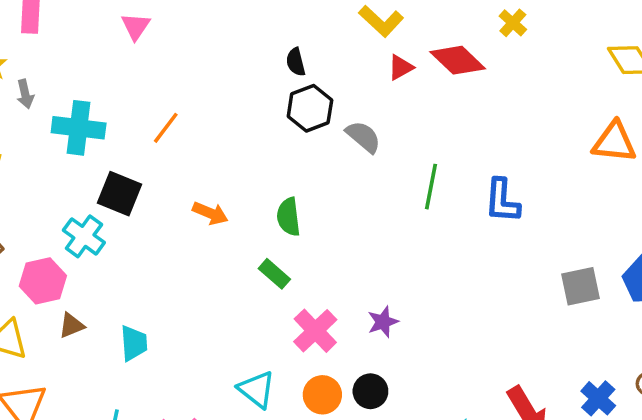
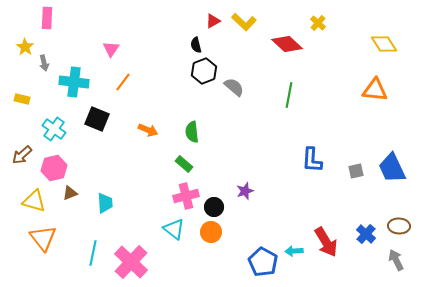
pink triangle: (136, 26) -> (111, 49), moved
red triangle: (401, 67) -> (213, 21), moved
green line: (431, 187) -> (289, 95), moved
blue L-shape: (502, 201) -> (312, 160), moved
cyan cross: (84, 236) -> (54, 129), moved
gray square: (580, 286) -> (356, 171), size x0.7
pink cross: (315, 331) -> (186, 196), moved, turned 30
black circle: (370, 391) -> (214, 207), moved

